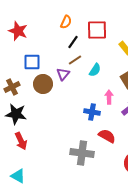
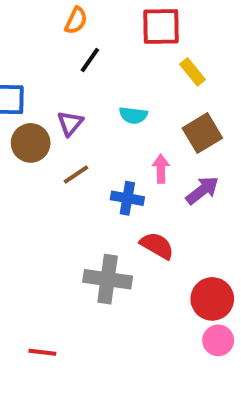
red square: (97, 30) -> (161, 26), moved
brown line: (75, 60) -> (76, 175), moved
cyan semicircle: (95, 70) -> (133, 115), turned 64

